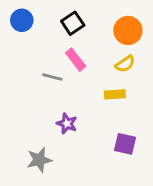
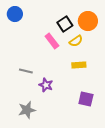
black square: (73, 23) -> (65, 24), moved
yellow semicircle: (125, 64) -> (76, 41), moved
gray line: (52, 77) -> (26, 71), moved

